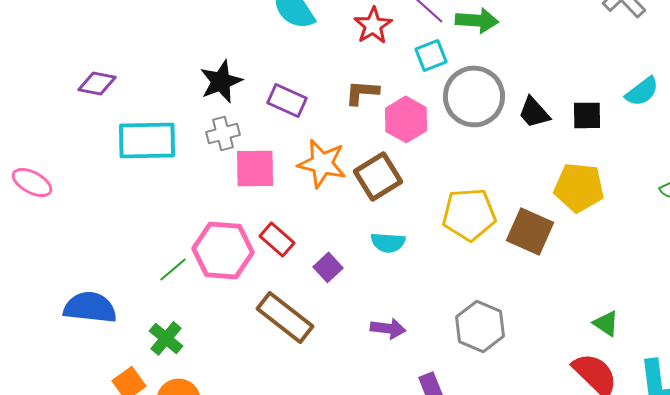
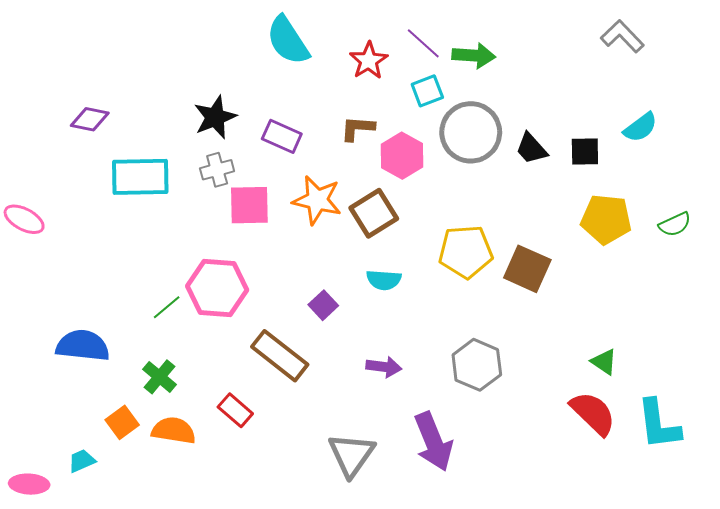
yellow pentagon: (579, 187) -> (606, 219), moved
red rectangle: (277, 239) -> (235, 410), moved

